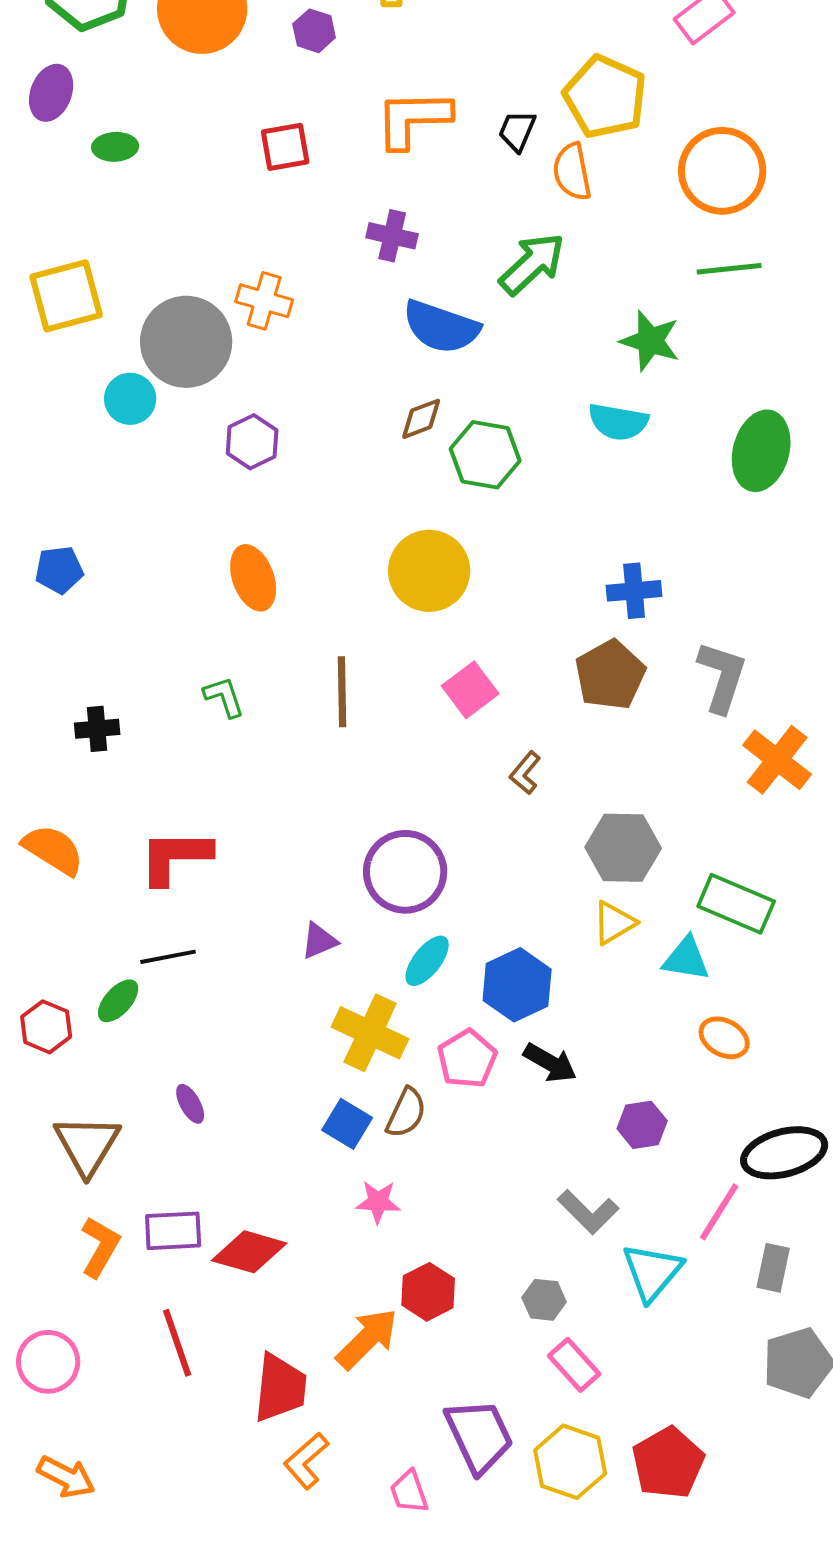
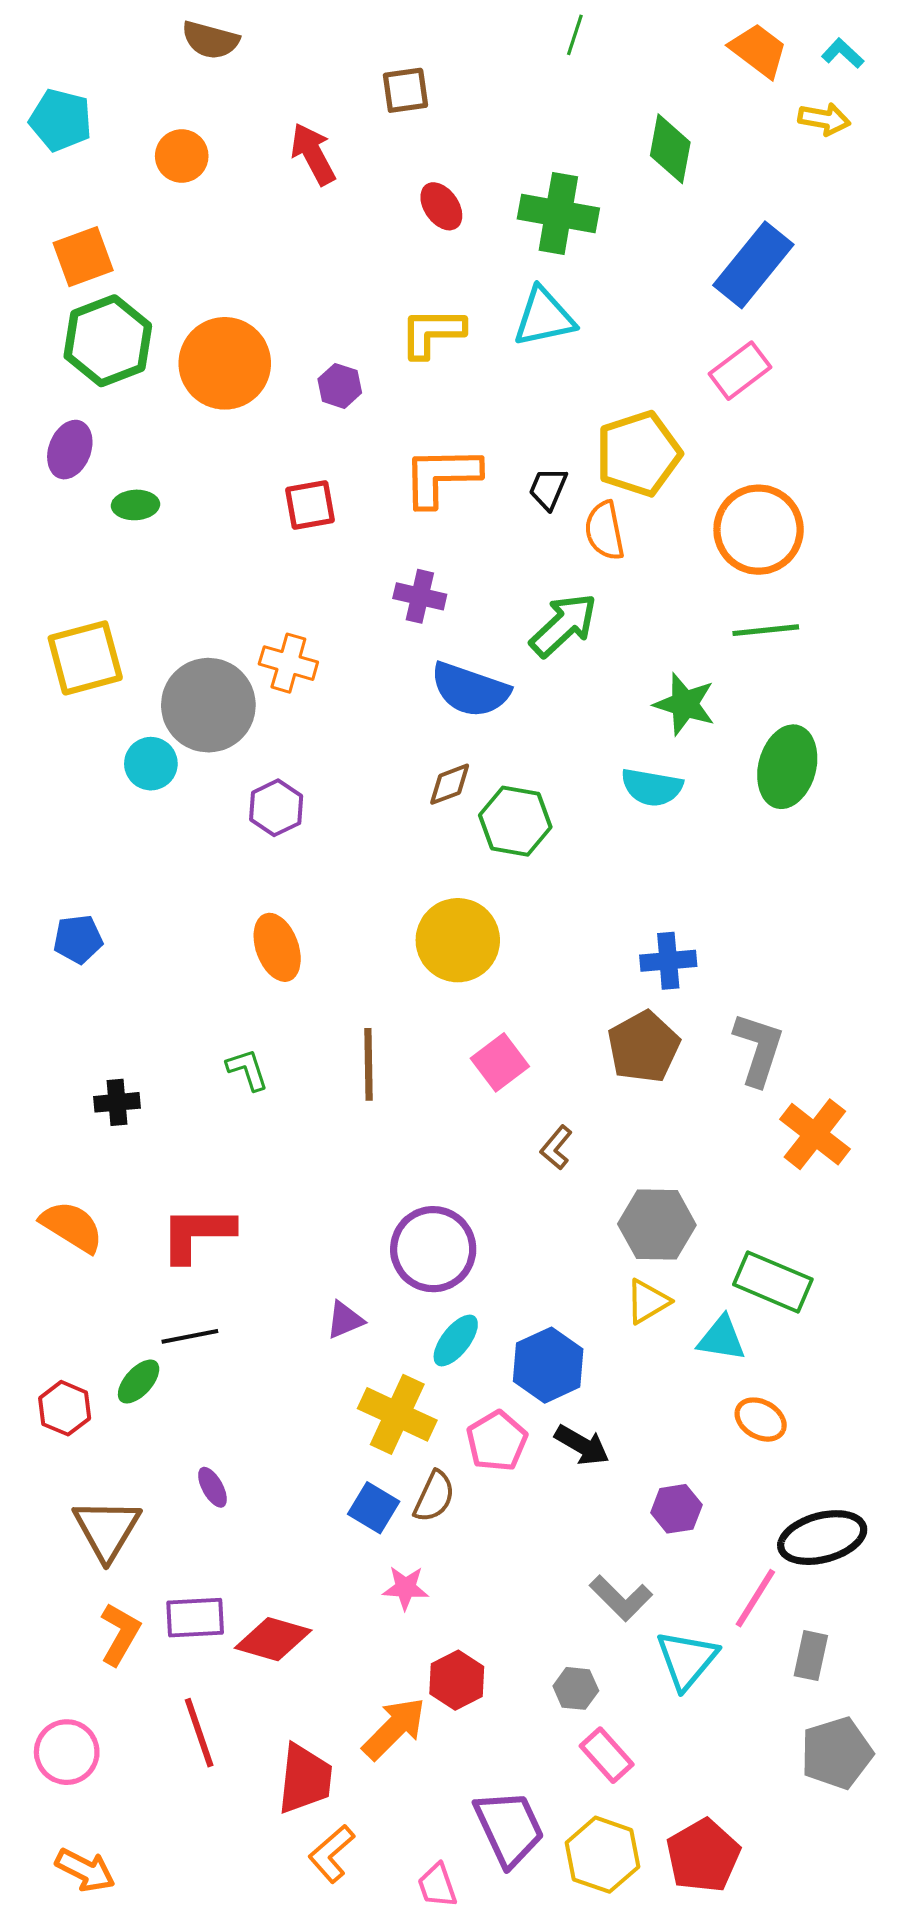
yellow pentagon: (605, 97) -> (638, 454), turned 30
green ellipse: (761, 451) -> (787, 767), moved

